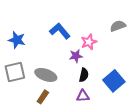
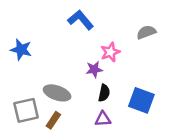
blue L-shape: (60, 31) -> (81, 20), moved
gray square: (15, 72) -> (26, 110), moved
blue square: (114, 81) -> (141, 100), turned -30

